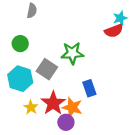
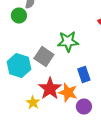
green circle: (20, 44) -> (19, 16), moved
yellow star: (31, 107) -> (33, 102), moved
purple circle: (66, 122) -> (84, 106), moved

